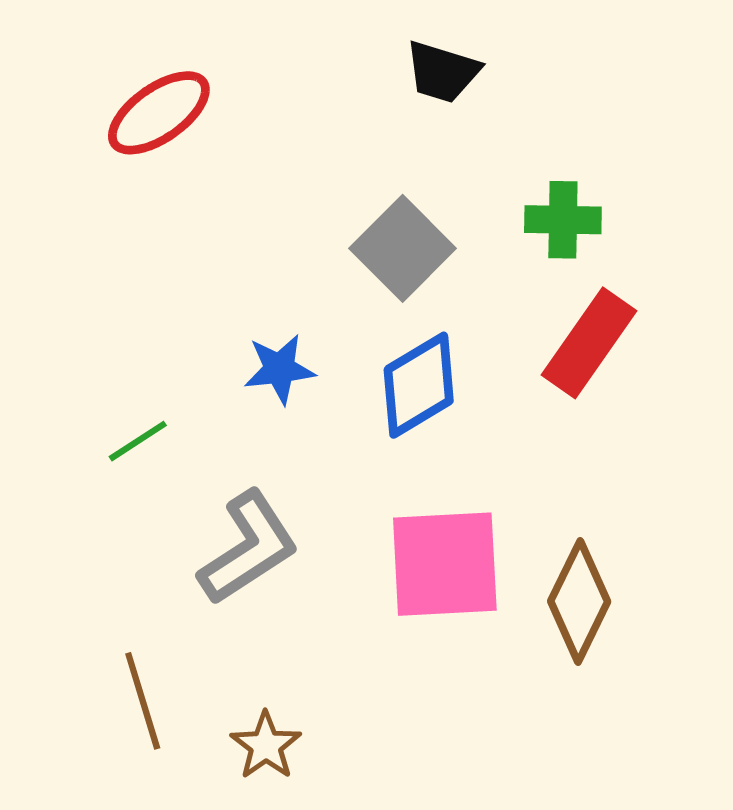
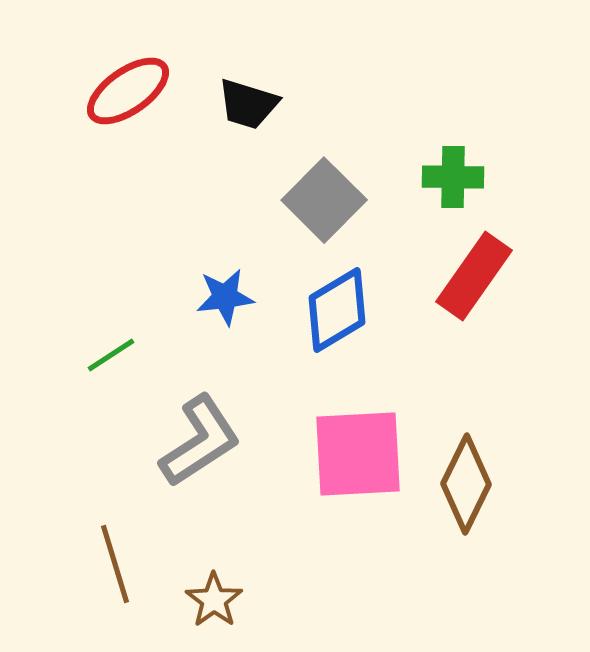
black trapezoid: (442, 72) -> (248, 104), moved

